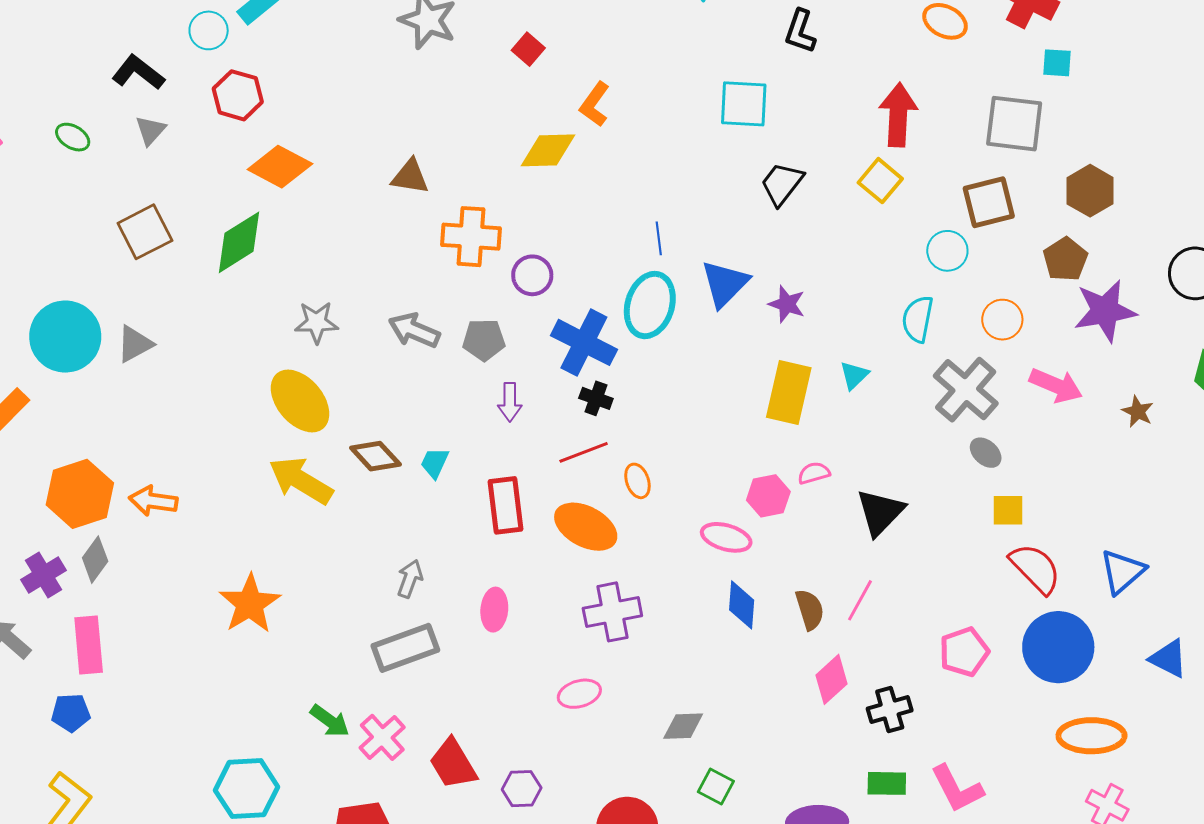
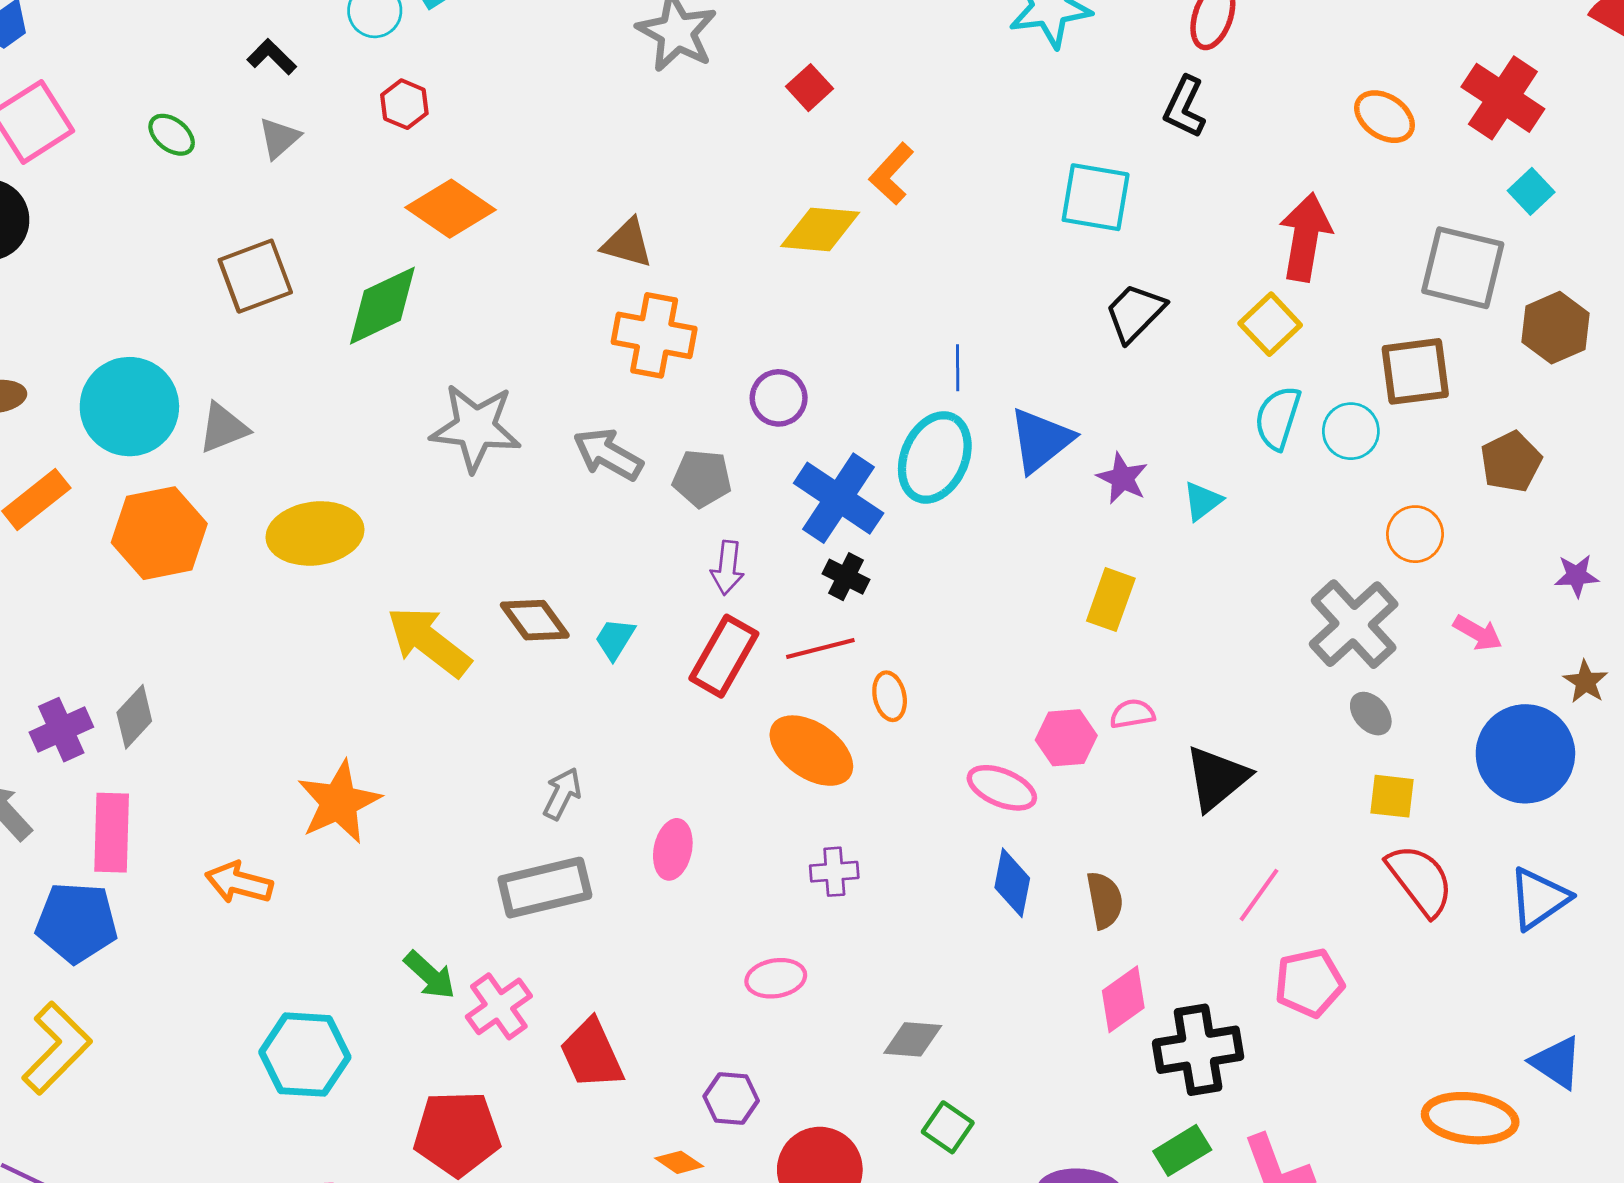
cyan square: (1057, 63) -> (1531, 191), turned 36
black L-shape: (138, 72) -> (272, 57), size x0.7
red hexagon: (238, 95) -> (404, 104), size x0.7
brown hexagon: (1090, 191) -> (1556, 328), moved
orange cross: (471, 237) -> (654, 335), moved
purple star: (1105, 311) -> (1577, 576), moved, size x0.5
cyan semicircle: (918, 319) -> (1278, 418), moved
gray star: (316, 322) -> (476, 428), size x1.5
cyan triangle: (854, 375) -> (1202, 501), moved
pink arrow: (1056, 385) -> (1478, 633), size x0.7
yellow rectangle: (789, 393) -> (1111, 600), size x0.7
yellow ellipse: (300, 401) -> (315, 533), moved, turned -64
orange hexagon: (80, 494) -> (159, 533), moved
orange arrow: (153, 501) -> (239, 883), moved
red rectangle: (505, 505) -> (724, 656), moved, turned 30
pink line: (860, 600) -> (1259, 895), moved
purple cross: (612, 612) -> (834, 872), size x0.6
blue circle: (1058, 647) -> (1525, 754), moved
blue triangle: (1169, 659) -> (1557, 1062), moved
black cross: (890, 709) -> (1198, 1050), size x1.4
blue pentagon: (71, 713) -> (76, 922), size x1.5
green rectangle: (887, 783) -> (1182, 1150), turned -39
purple hexagon: (522, 789) -> (731, 1098), moved

